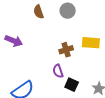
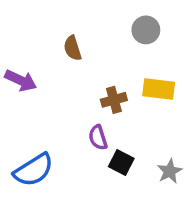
gray circle: (68, 11) -> (146, 30), moved
brown semicircle: (39, 12) -> (73, 48), moved

